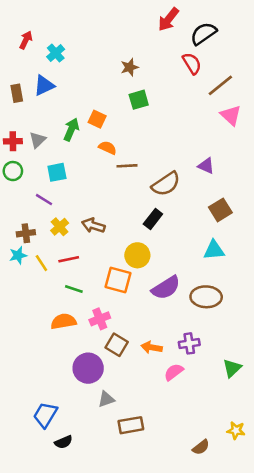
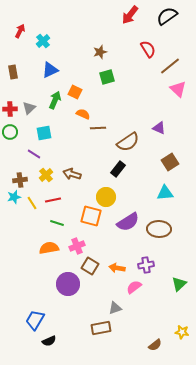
black semicircle: (204, 34) -> (167, 16), moved
blue triangle: (44, 85) -> (50, 70), moved
gray triangle: (106, 399) -> (115, 308), moved

